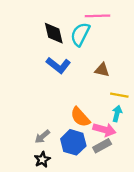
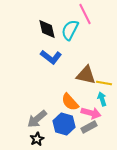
pink line: (97, 16) -> (85, 14), turned 65
brown triangle: (102, 70) -> (86, 75), moved, size x1.5
cyan arrow: (117, 114) -> (102, 99), turned -32
gray arrow: (42, 137) -> (37, 119), size x1.5

